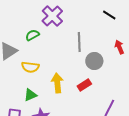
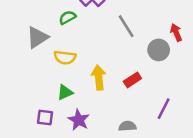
gray line: (79, 42) -> (126, 26), turned -30
gray circle: (94, 61) -> (159, 50), moved

